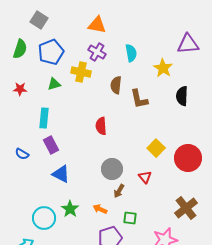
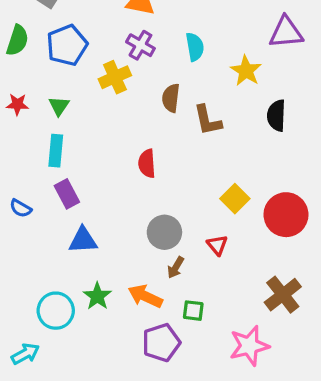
yellow cross: (81, 72) -> (115, 77), turned -36
green triangle: (54, 84) -> (59, 106), moved, turned -40
blue triangle: (61, 174) -> (83, 240), turned -30
orange arrow: (100, 209) -> (145, 296), size x1.5

